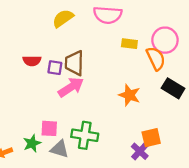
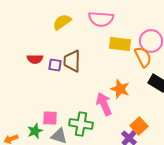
yellow rectangle: (129, 44) -> (120, 44), size x1.5
pink arrow: (71, 87) -> (104, 104), moved, turned -80
orange square: (151, 138) -> (139, 126), turned -30

